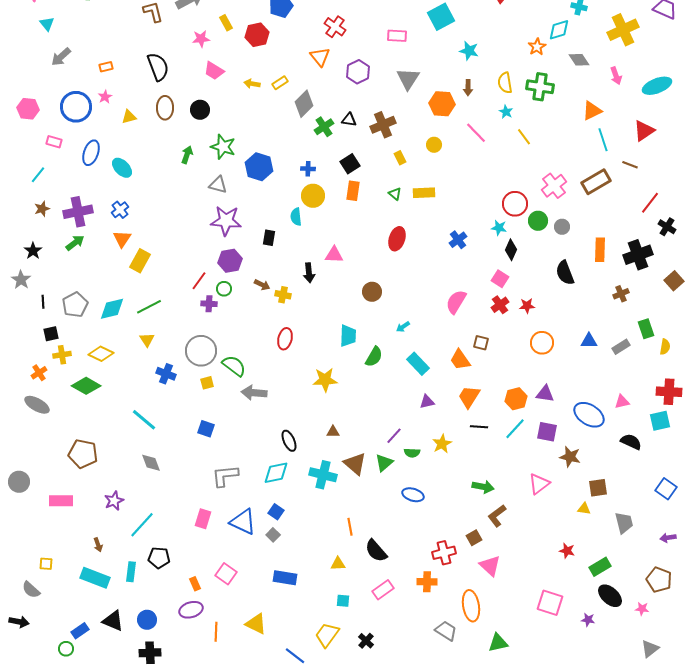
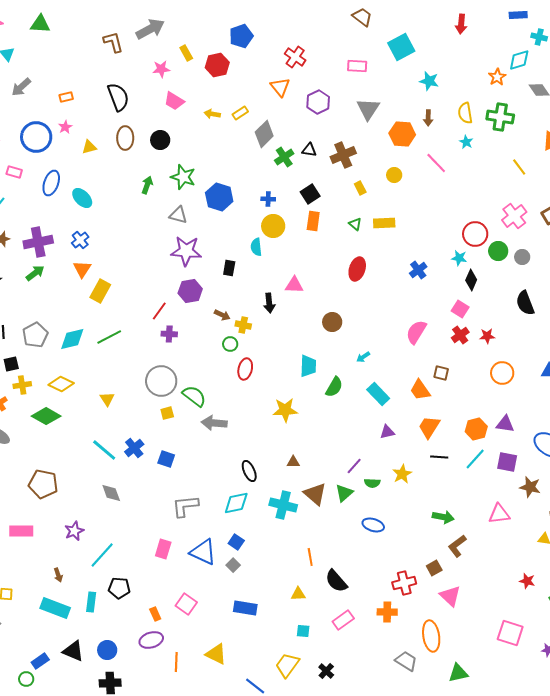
yellow line: (524, 137) -> (519, 167), moved
green circle: (224, 289) -> (230, 344), moved
yellow triangle: (147, 340) -> (107, 399), moved
blue cross: (166, 374) -> (134, 448), moved, turned 30
pink triangle: (539, 484) -> (499, 514), turned 30

